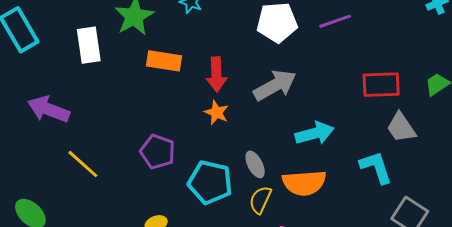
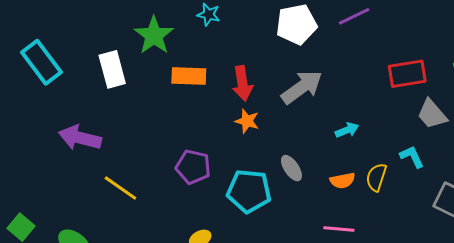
cyan arrow: (315, 133) -> (347, 130), size x0.6
cyan L-shape: (376, 167) -> (412, 157), size x0.7
orange semicircle: (304, 183) -> (342, 181), size x0.6
yellow semicircle: (260, 200) -> (376, 177), moved

